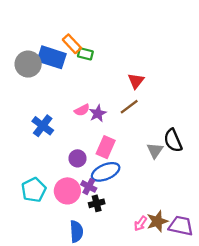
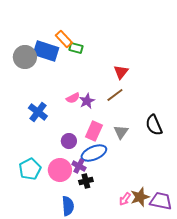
gray triangle: (155, 151) -> (121, 132), moved

